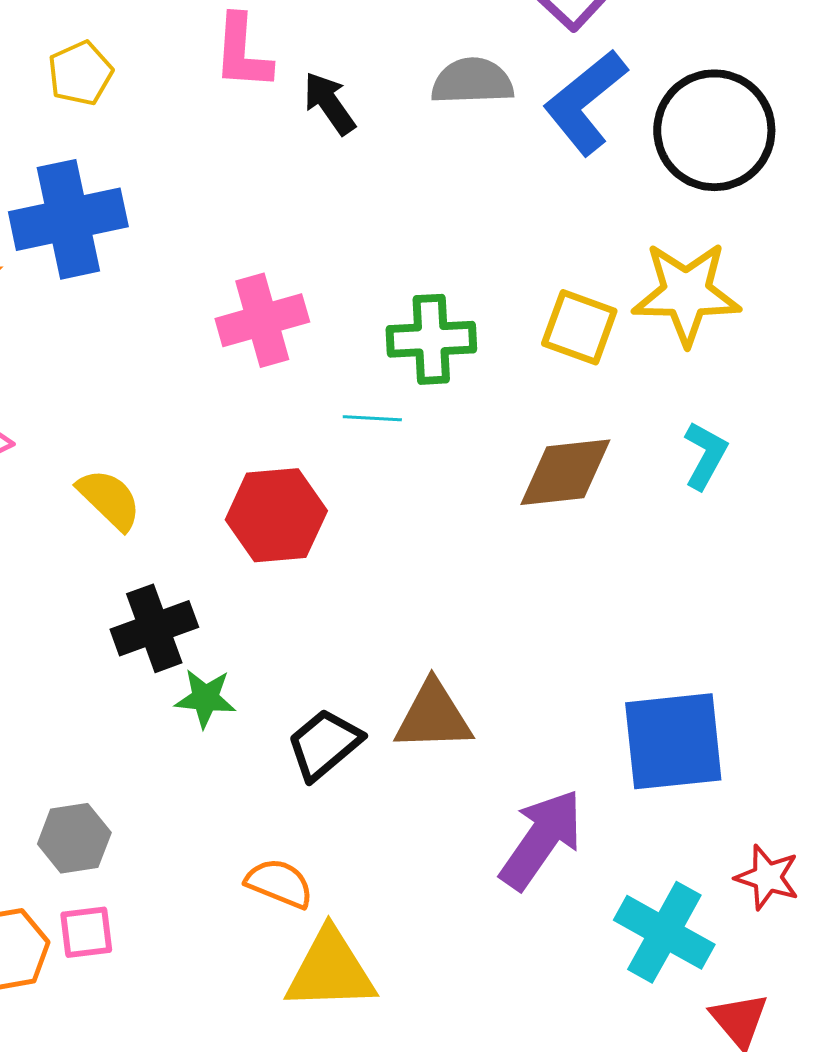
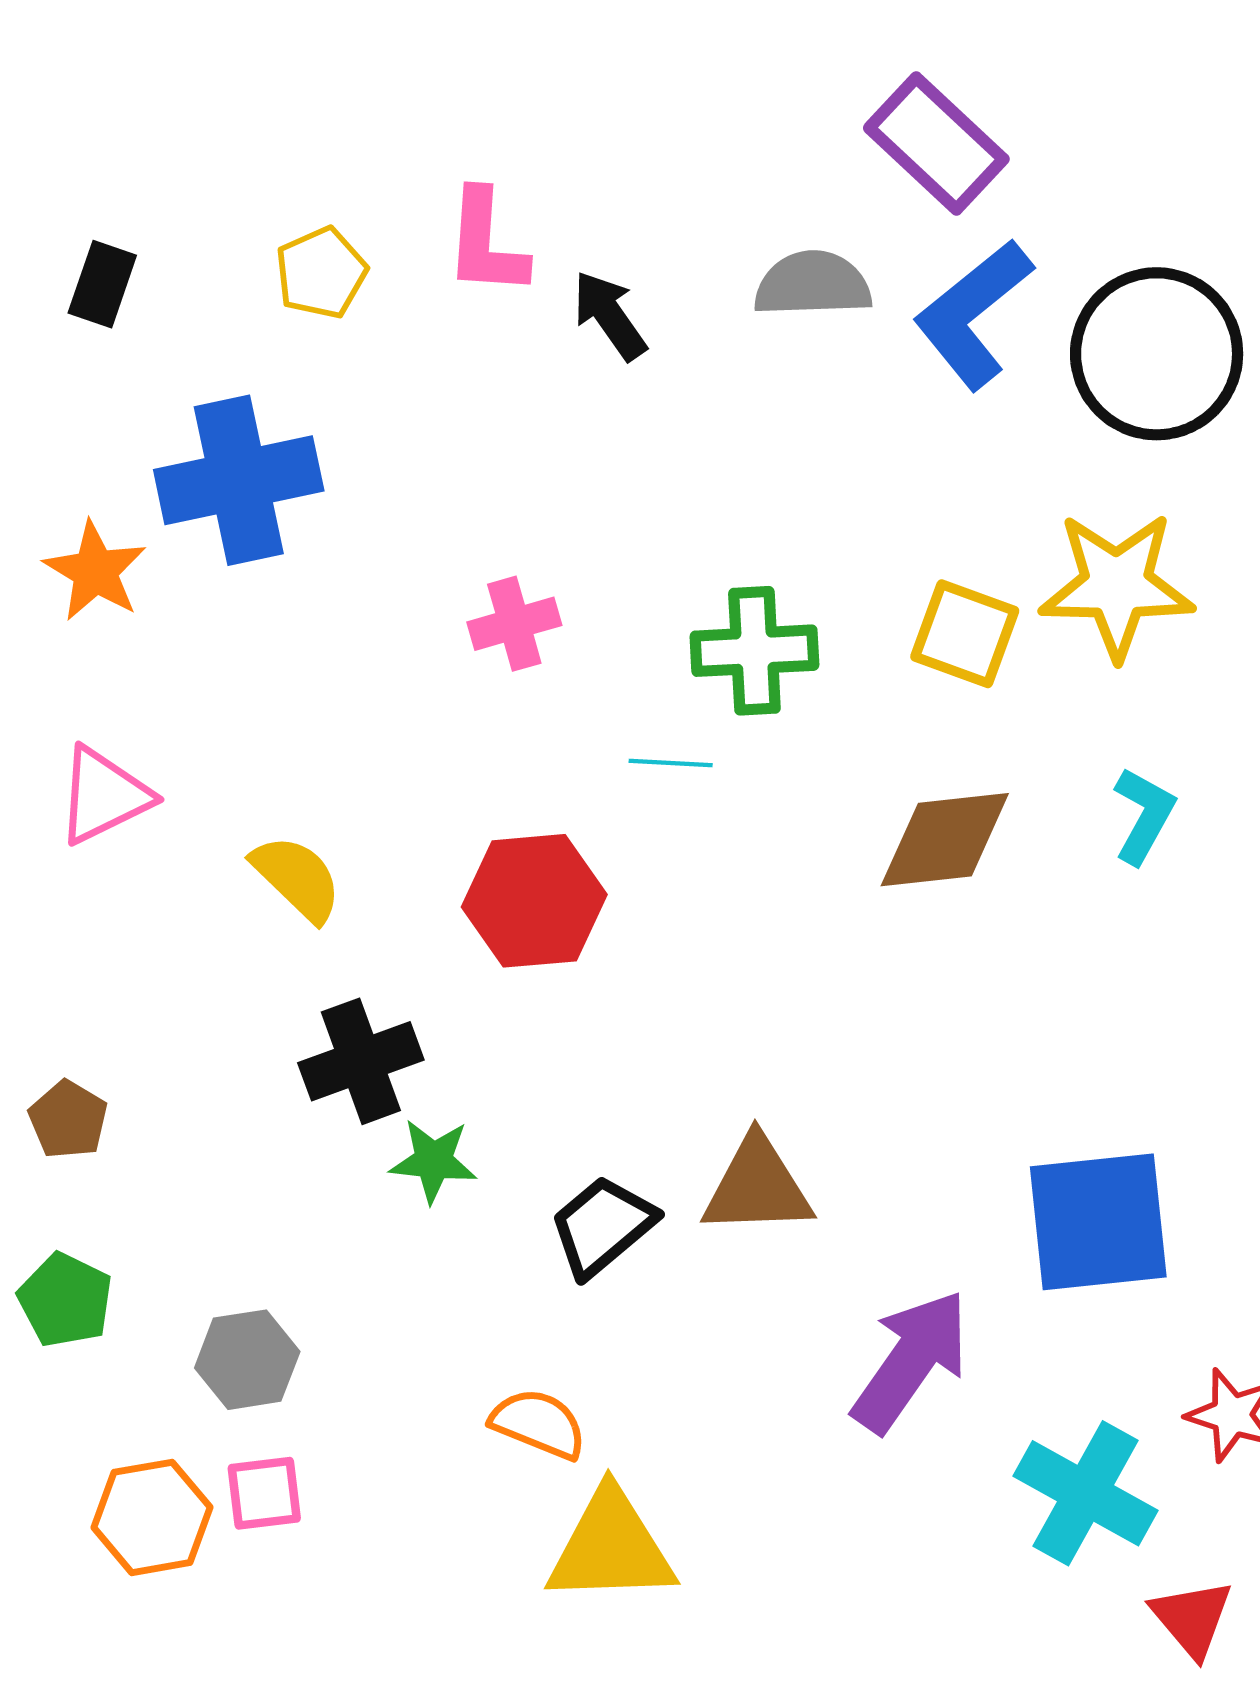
yellow pentagon: (80, 73) -> (321, 273), moved
pink cross: (262, 320) -> (514, 624), size x0.7

